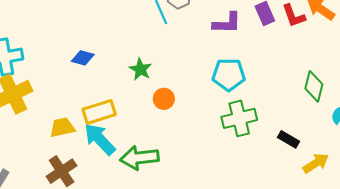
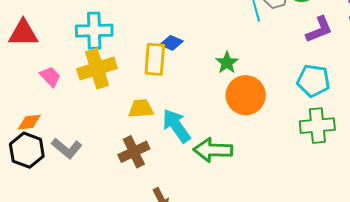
purple L-shape: (227, 23) -> (319, 30), turned -32
orange circle: (164, 99) -> (246, 95), size x1.8
yellow rectangle: (99, 112) -> (155, 59), moved, turned -76

